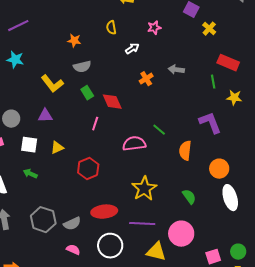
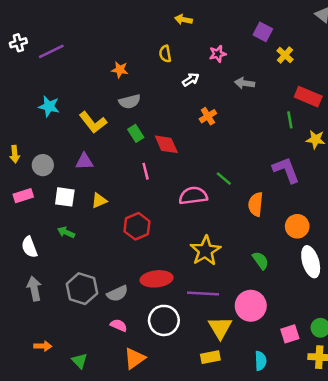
cyan star: (15, 60) -> (49, 106), moved
gray arrow: (176, 70) -> (245, 83), moved
pink line: (95, 124) -> (146, 171), turned -32
yellow triangle: (156, 252) -> (220, 328), turned 45

